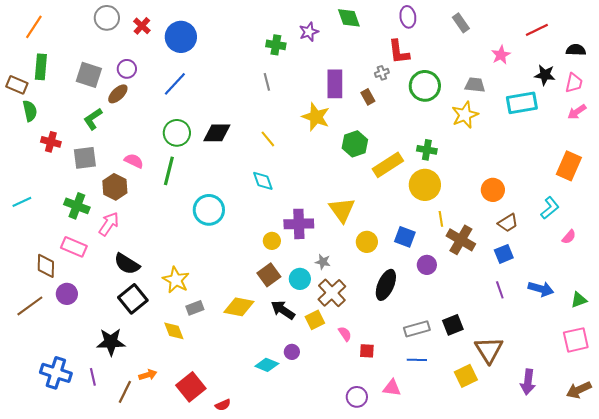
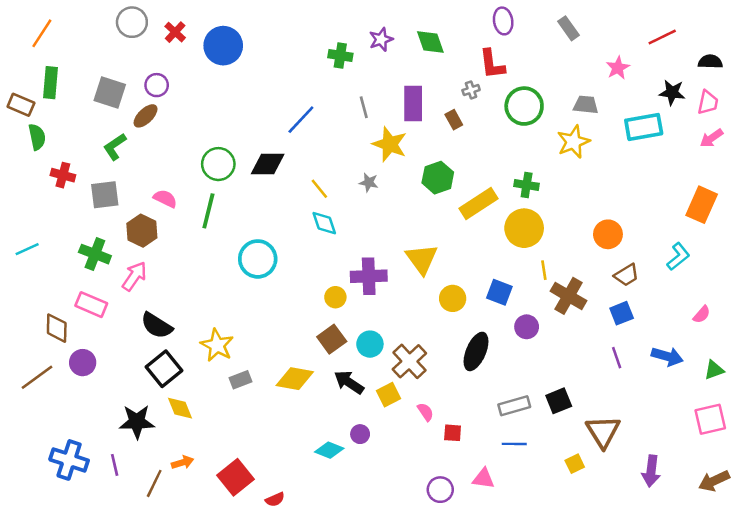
green diamond: (349, 18) -> (430, 42), moved
gray line: (267, 82) -> (364, 107), moved
blue line: (175, 84) -> (301, 120), moved
yellow line: (268, 139) -> (319, 189), moved
pink semicircle: (569, 237) -> (702, 314), moved
gray star: (323, 262) -> (369, 183), moved
yellow diamond: (174, 331) -> (180, 408), moved
yellow square: (466, 376) -> (575, 464), size x0.7

